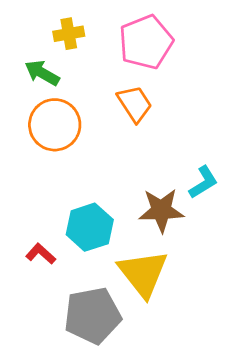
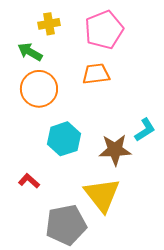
orange trapezoid: (135, 104) -> (96, 74), turned -64
cyan hexagon: (90, 227) -> (64, 139), moved

